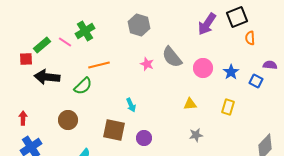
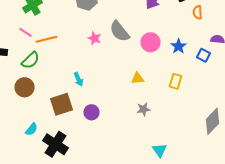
pink line: (65, 42) -> (26, 32), moved
brown circle: (68, 120) -> (24, 87), moved
brown square: (114, 130) -> (62, 104), turned -30

